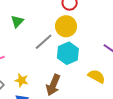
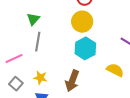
gray line: (44, 42) -> (38, 42), moved, turned -36

